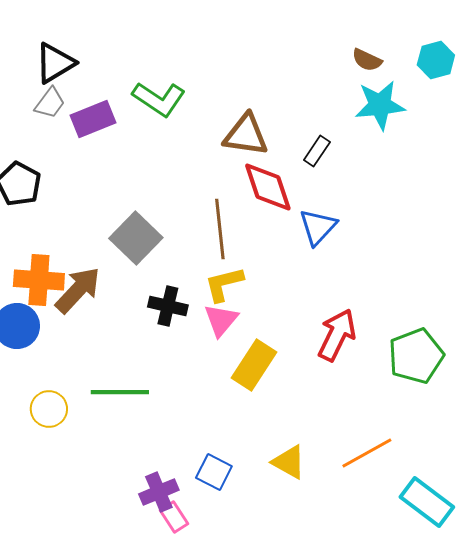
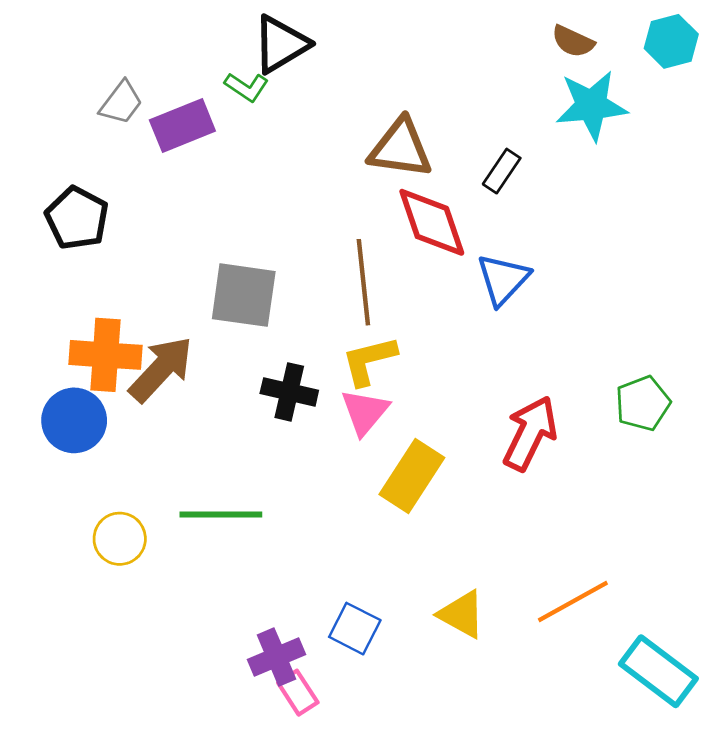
black triangle: (55, 63) -> (281, 44), moved
green L-shape: (159, 99) -> (247, 87), moved, size x0.6
gray square: (136, 238) -> (244, 295), turned -36
green pentagon: (416, 356) -> (643, 403), moved, size x0.7

